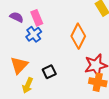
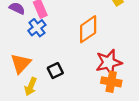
orange diamond: (78, 36) -> (88, 29), turned 30

